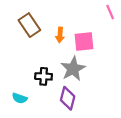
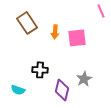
gray star: (73, 69) -> (84, 79), moved, size x0.7

